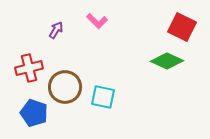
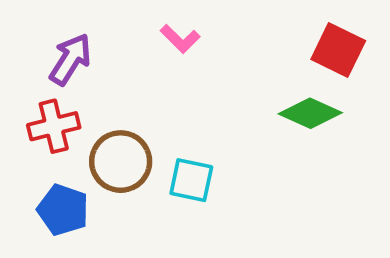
purple arrow: (56, 30) -> (70, 59), moved, size x1.6

